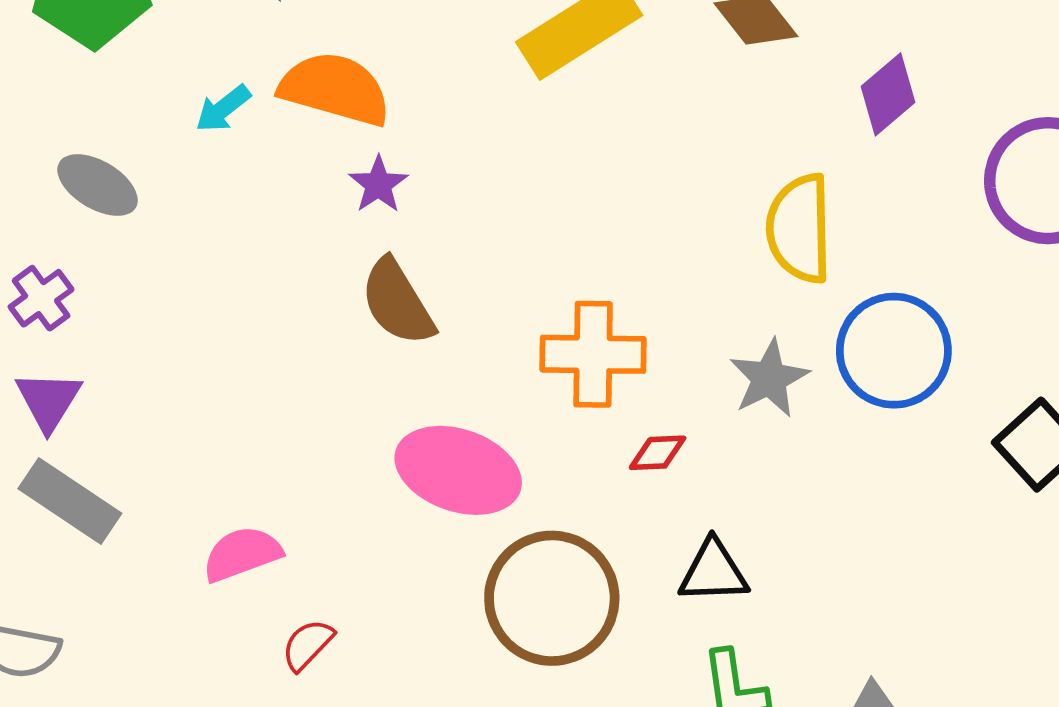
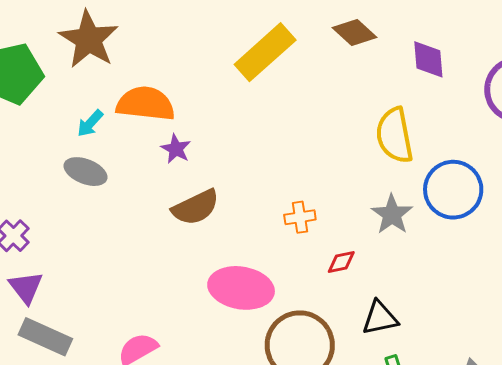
purple diamond: (888, 94) -> (428, 59), turned -45
gray ellipse: (98, 185) -> (86, 172), moved
brown semicircle: (397, 302) -> (196, 207), turned -75
orange cross: (593, 354) -> (300, 217), size x0.6

